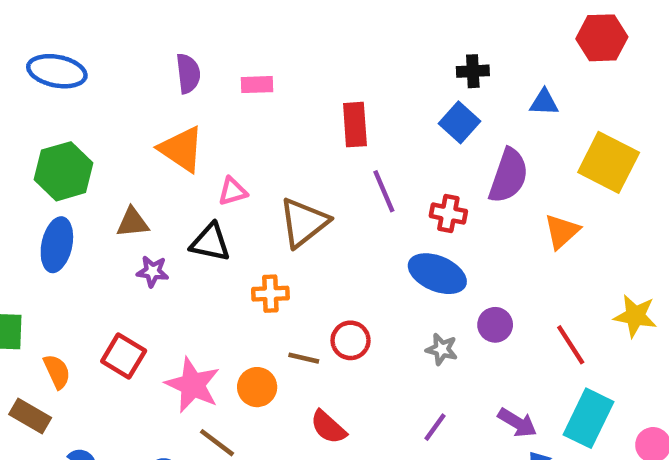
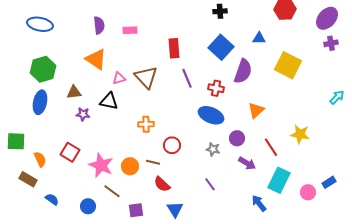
black cross: (473, 71) -> (220, 11), moved
blue square: (460, 122) -> (221, 47), size x1.4
brown triangle: (304, 222) -> (146, 77), moved, turned -35
orange triangle: (562, 231) -> (256, 110), moved
orange cross: (270, 294) -> (146, 124), moved
brown line: (304, 358) -> (153, 162), moved
purple arrow: (517, 423) -> (247, 163), moved
purple line: (435, 427) -> (210, 184), turned -72

